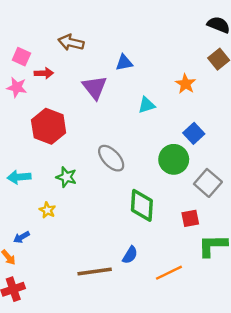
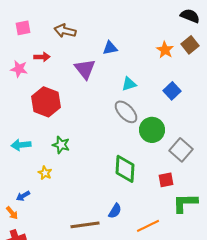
pink square: (21, 57) -> (23, 28), moved, turned -35
orange star: (186, 84) -> (165, 50), moved
blue square: (194, 133) -> (172, 91), moved
gray ellipse: (111, 158) -> (126, 112), moved

